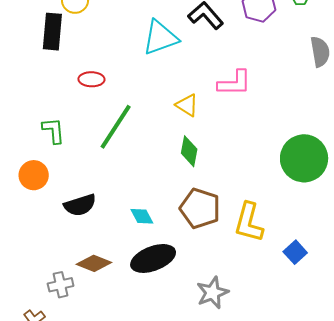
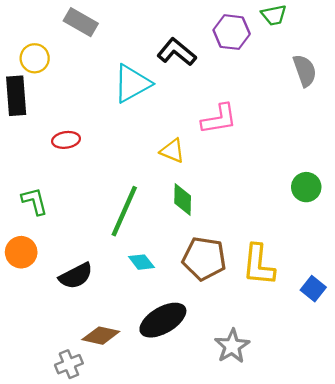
green line: (116, 127) -> (124, 211), moved
green circle: (304, 158) -> (306, 187), size x0.6
cyan diamond: (142, 216) -> (141, 262), moved

